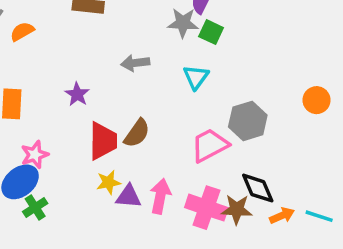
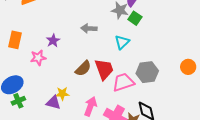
red trapezoid: (103, 141) -> (104, 69), moved, turned -30
pink star: (35, 155) -> (38, 58), moved
purple triangle: (129, 196) -> (53, 103), moved

